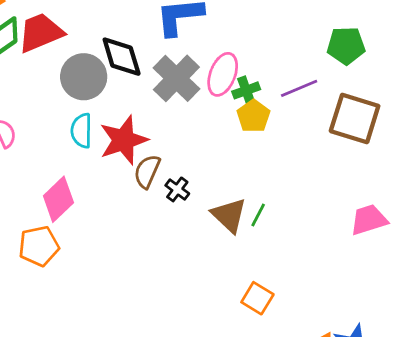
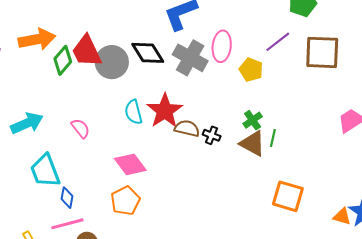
red trapezoid: (41, 32) -> (87, 51), turned -78
gray circle: (84, 77) -> (112, 62), moved
green cross: (246, 90) -> (253, 120), moved
brown semicircle: (147, 171) -> (187, 128), turned 95
pink diamond: (58, 199) -> (130, 164), turned -68
orange square: (257, 298) -> (288, 196), size x1.4

